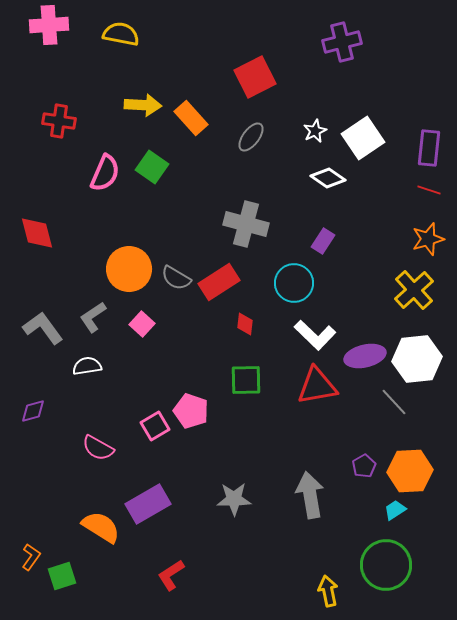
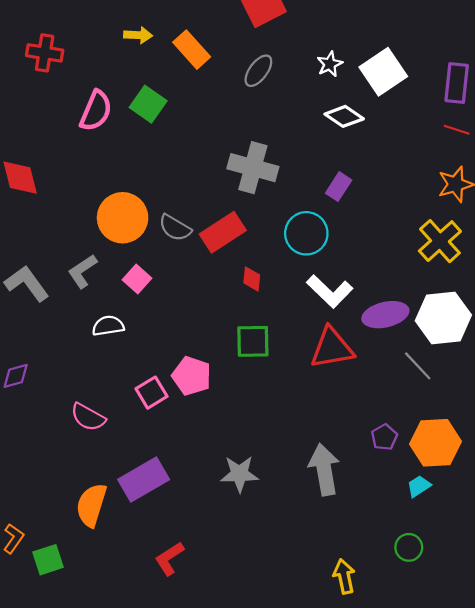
yellow arrow: (143, 105) -> (138, 35), size x0.7
white semicircle: (87, 366) -> (108, 326), moved
orange semicircle: (101, 527) -> (91, 505), turned -105
green circle: (386, 565) -> (409, 547), size x0.5

